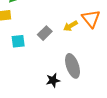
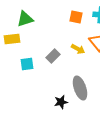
yellow arrow: (70, 26) -> (78, 49), turned -120

